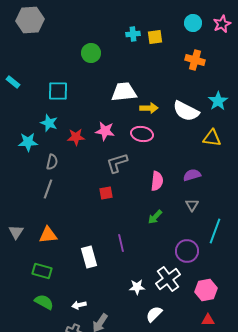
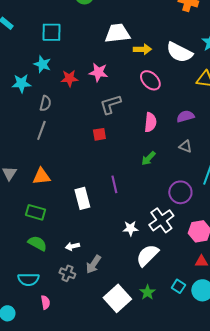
pink ellipse: (142, 134) -> (150, 80), moved, turned 35
gray triangle: (192, 205) -> (185, 146), turned -40
white semicircle: (154, 314) -> (147, 255), size x1.4

